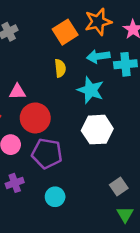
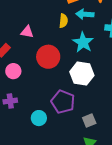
cyan arrow: (98, 56) -> (85, 14), moved
red circle: (35, 118) -> (48, 57), moved
purple pentagon: (47, 153) -> (63, 102), moved

